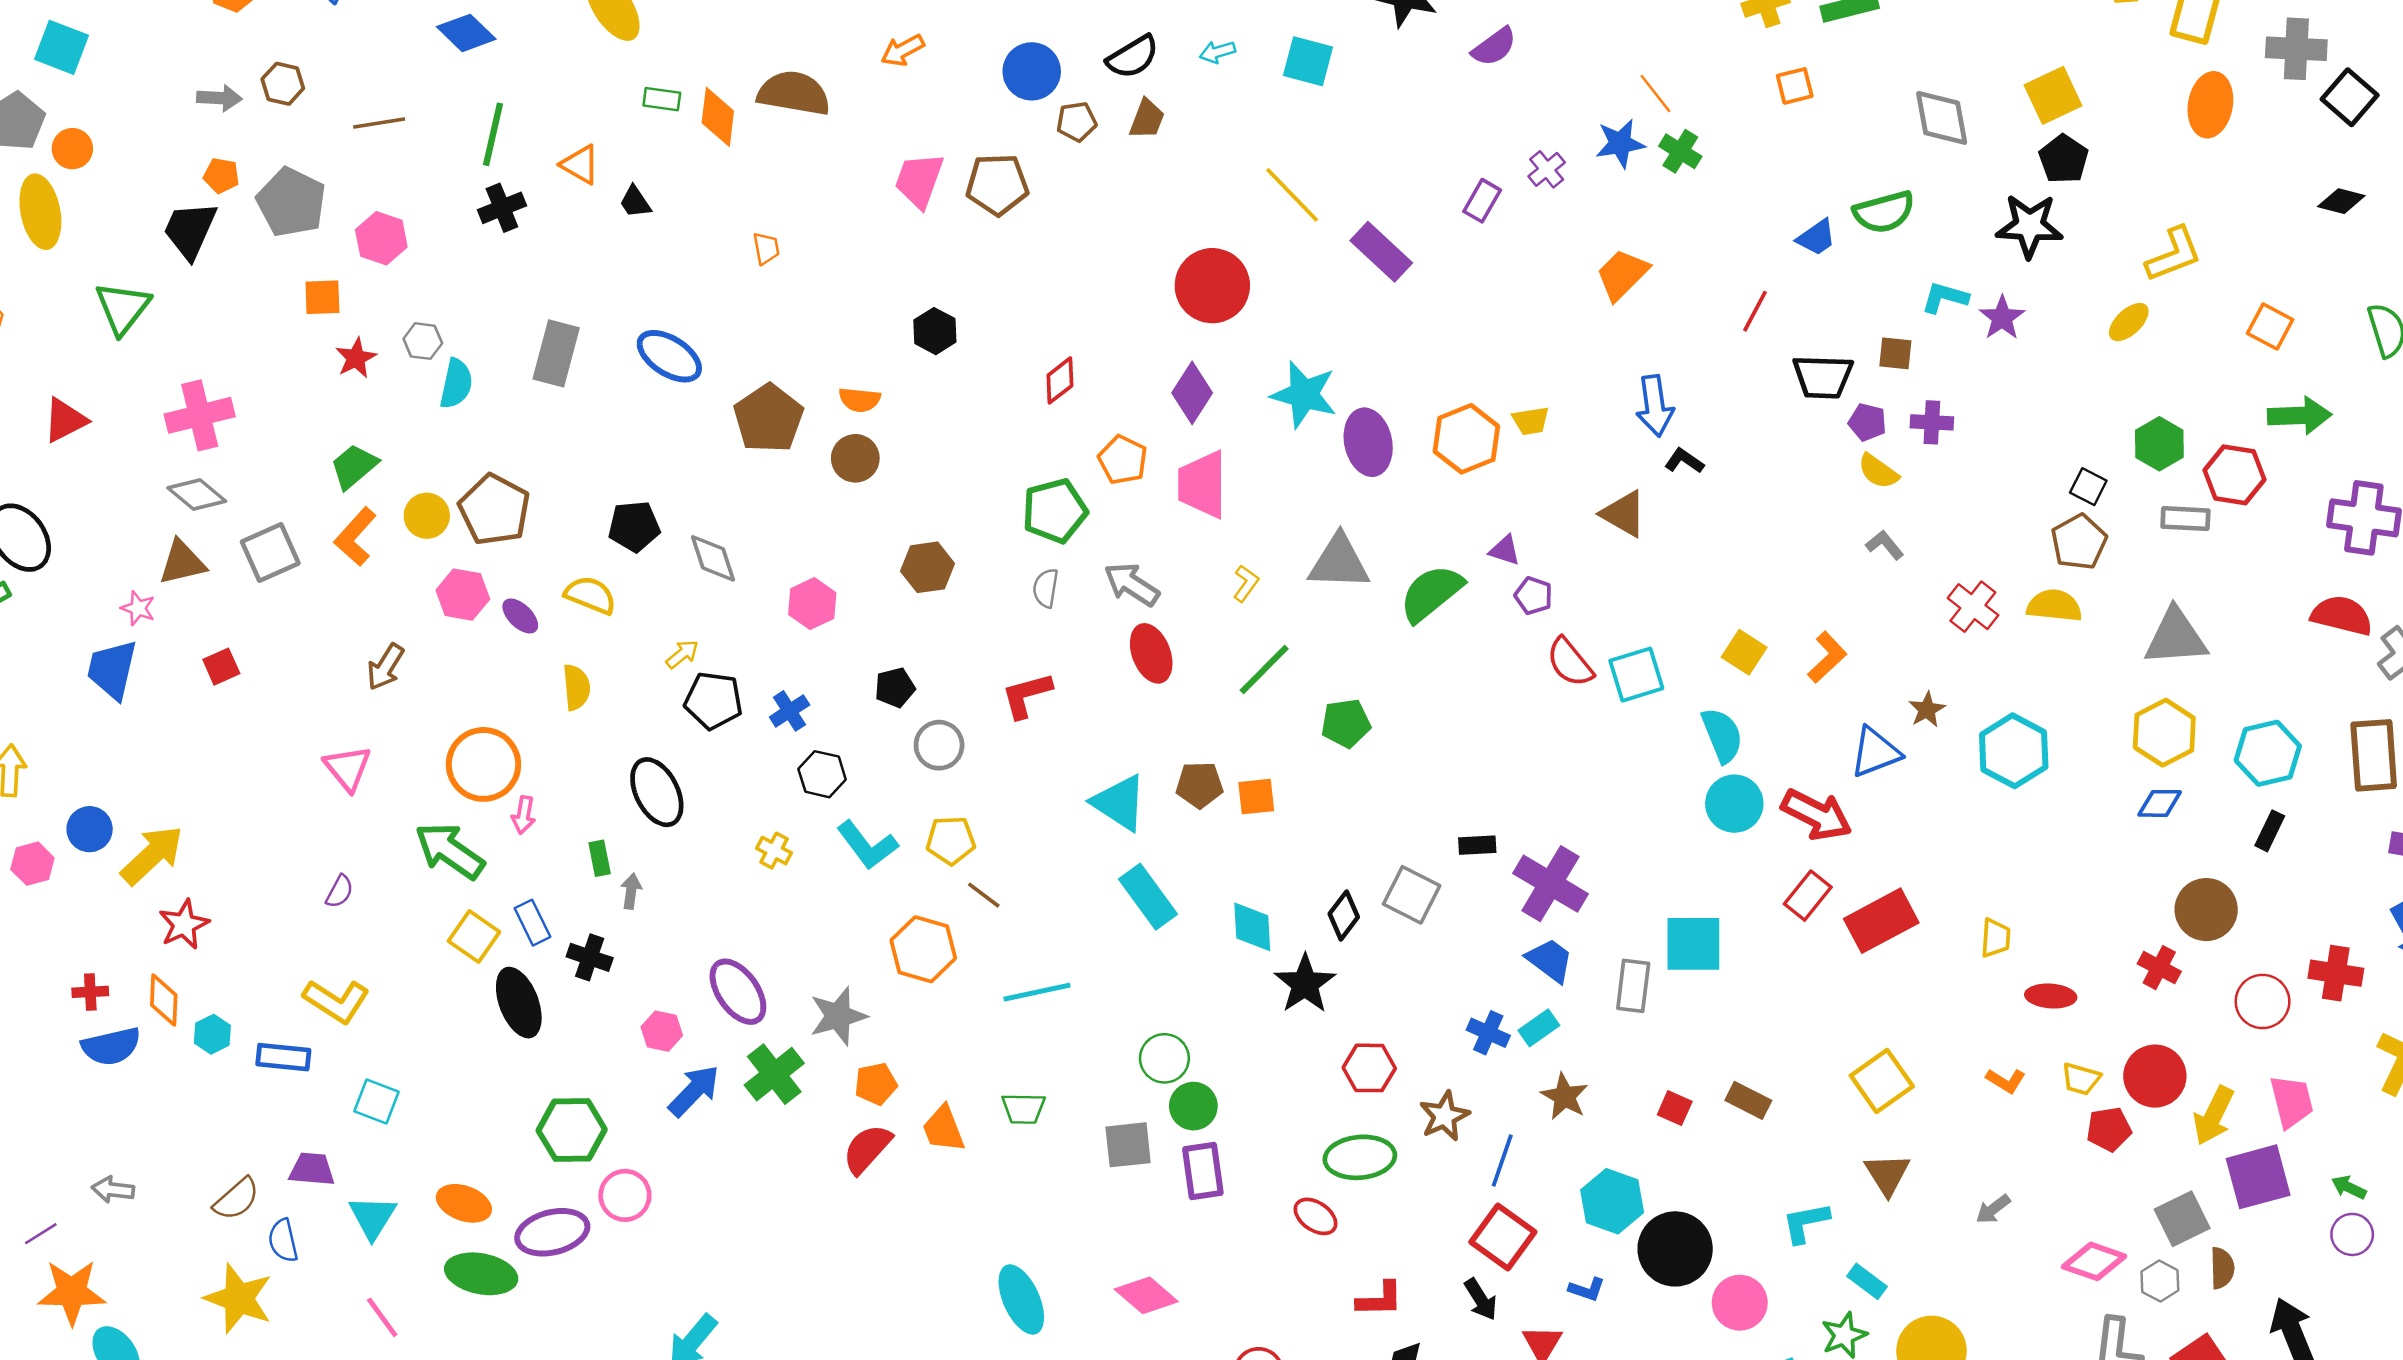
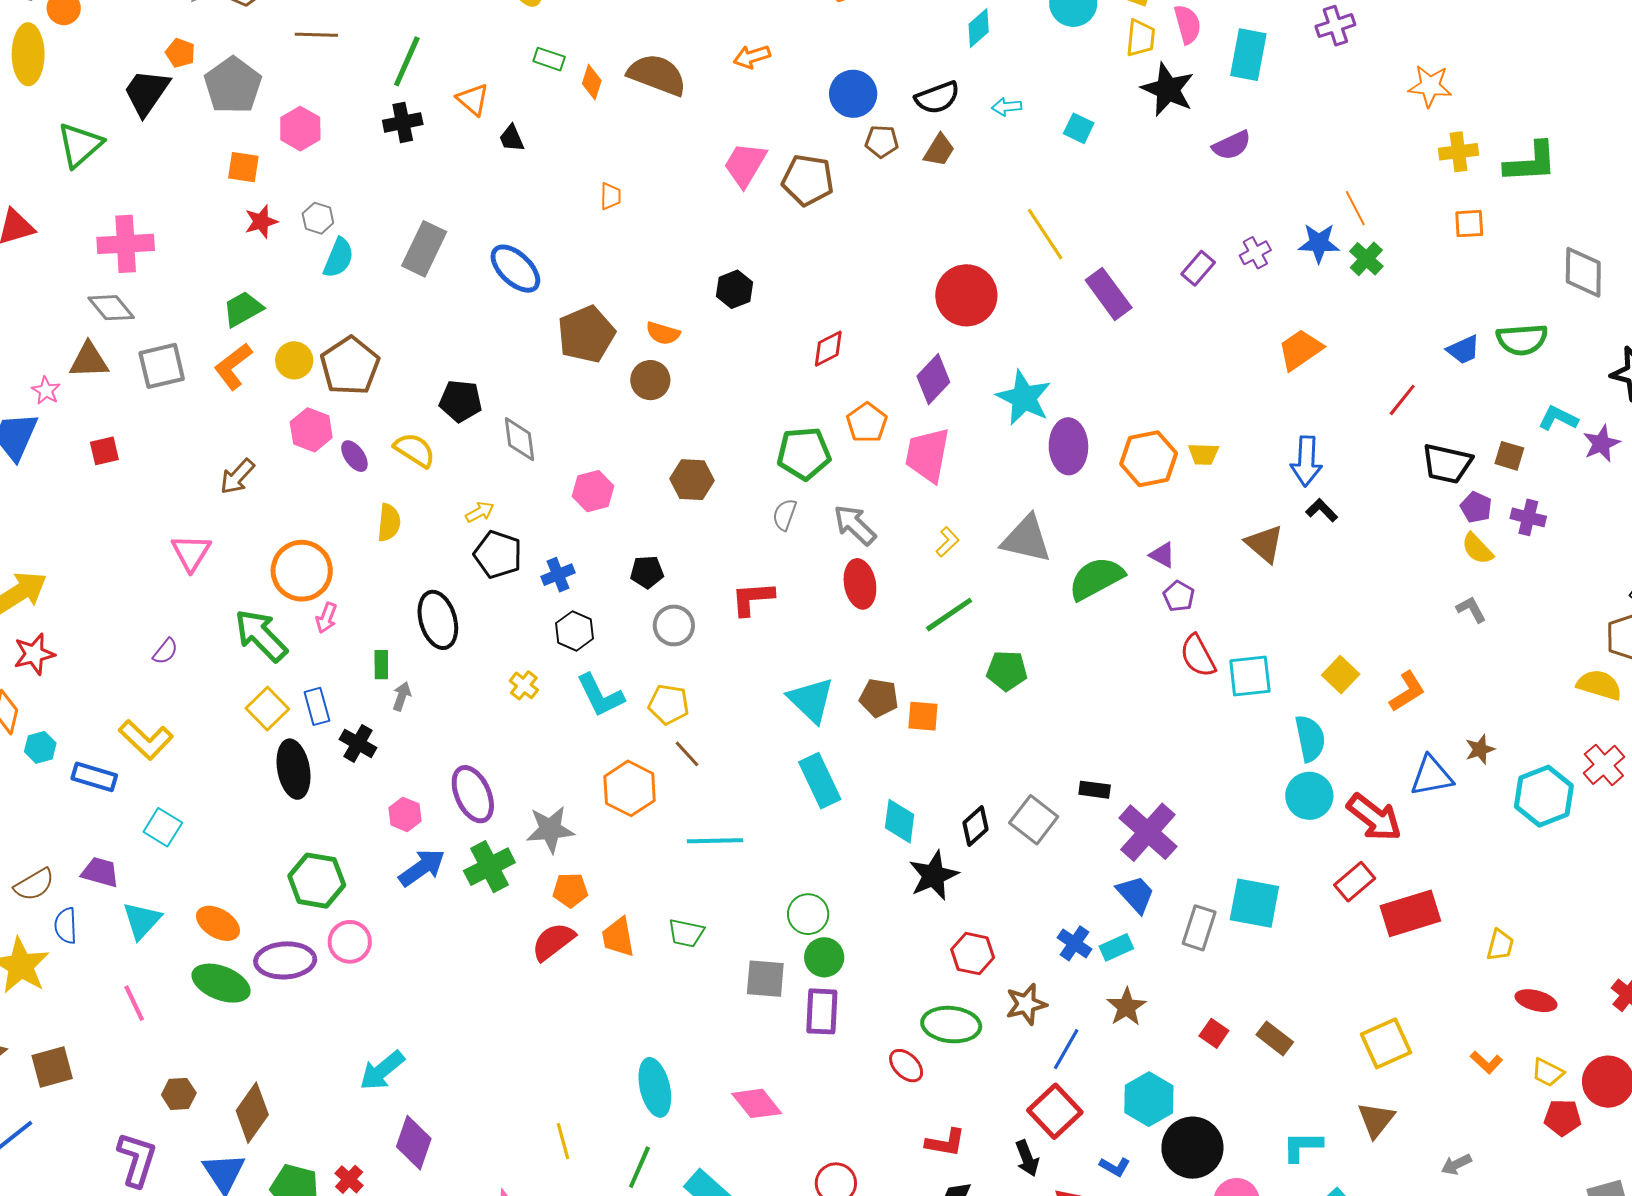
cyan square: (1308, 61) -> (1079, 128), size x0.7
orange diamond: (718, 117) -> (592, 82), size x0.7
red cross: (1973, 607) -> (1604, 765), moved

